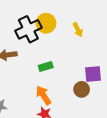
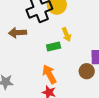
yellow arrow: (78, 30) -> (66, 35), moved

